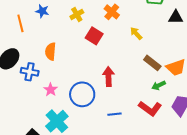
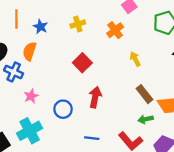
blue star: (42, 11) -> (40, 27), moved
red square: (94, 36) -> (82, 63), moved
orange semicircle: (51, 51) -> (29, 51), moved
blue circle: (82, 94) -> (63, 109), size x0.7

